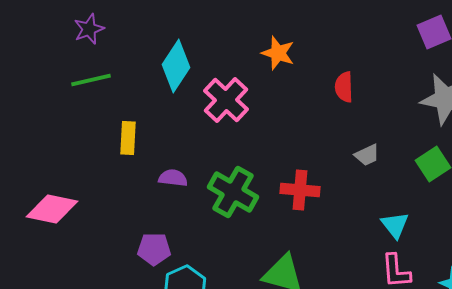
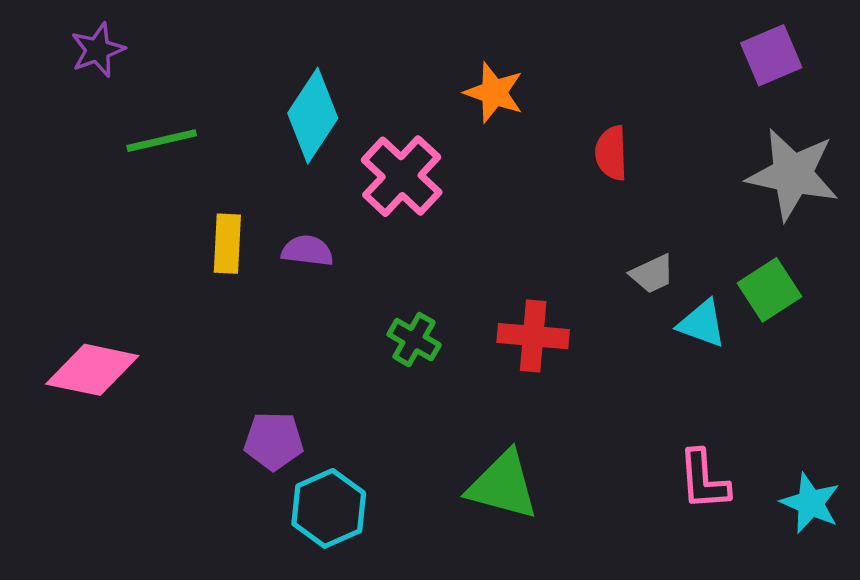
purple star: (89, 29) -> (98, 50), moved
purple semicircle: (173, 178) -> (307, 251), moved
green cross: (233, 192) -> (414, 340), size x0.6
cyan triangle: (395, 225) -> (702, 324), moved, turned -32

